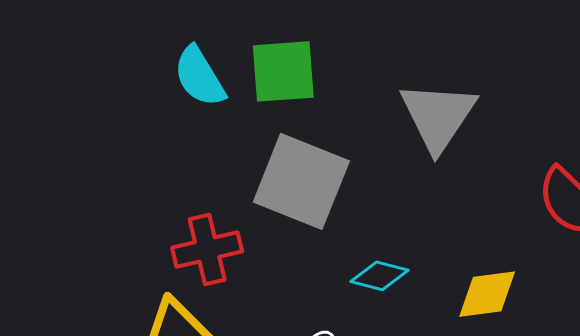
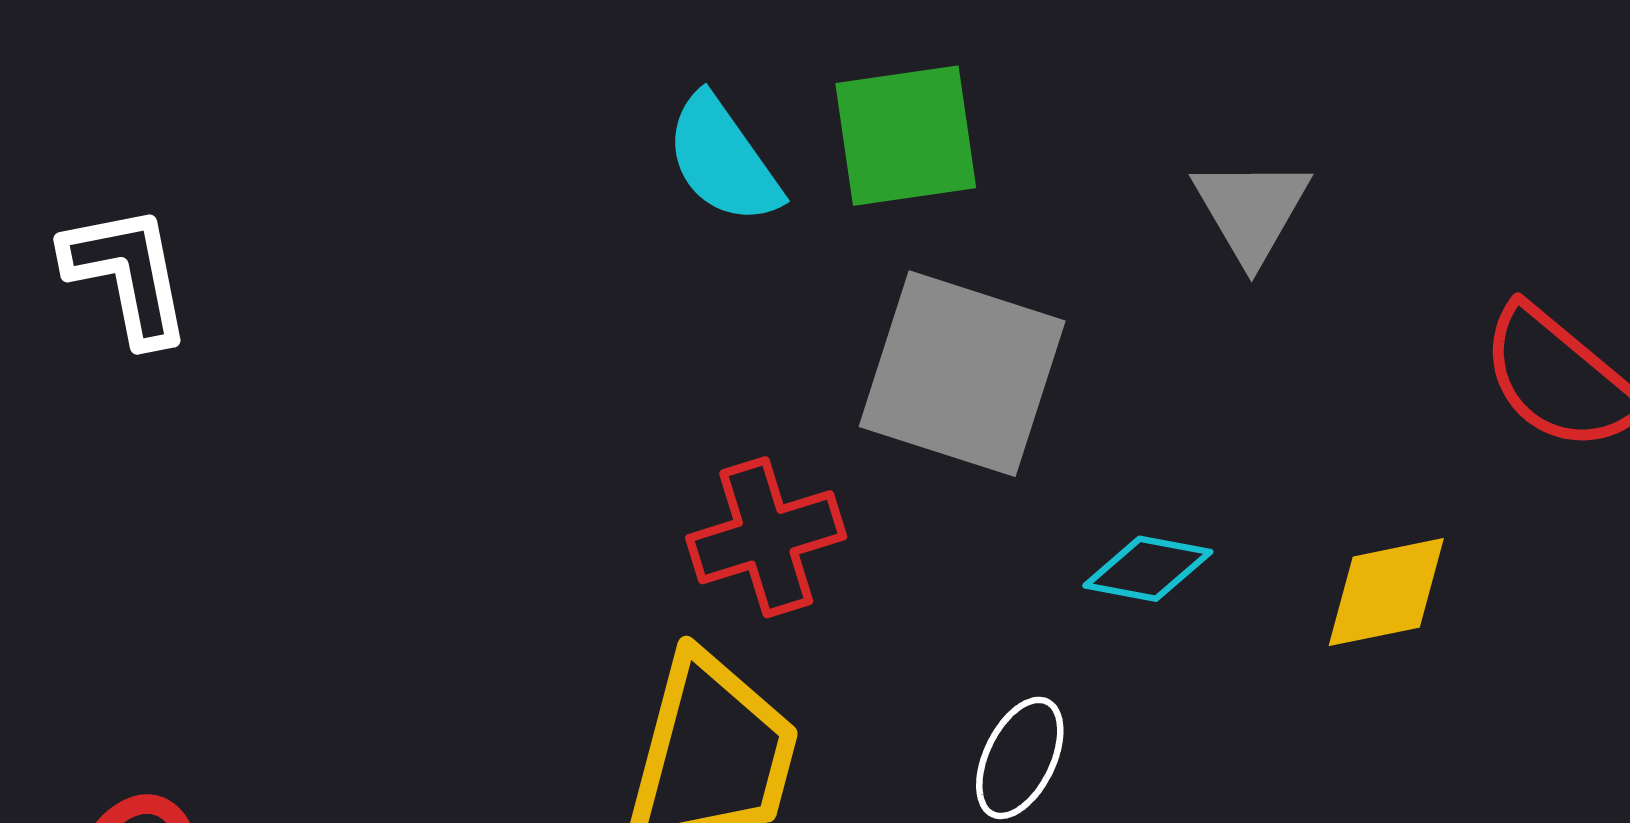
gray triangle: (438, 116) -> (1251, 210), size x0.7

